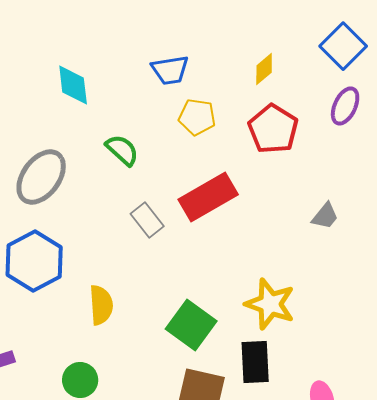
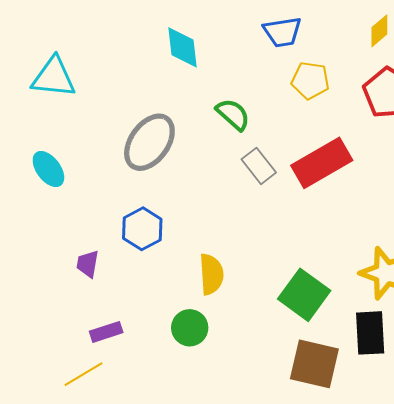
gray rectangle: (147, 220) -> (259, 166), moved
blue hexagon: (34, 261) -> (142, 229), size x0.7
green circle: (80, 380) -> (190, 328), moved

